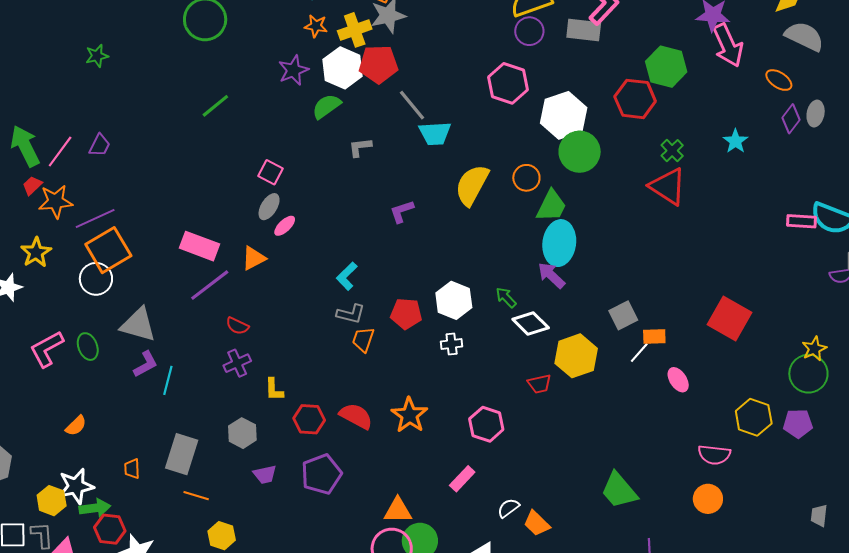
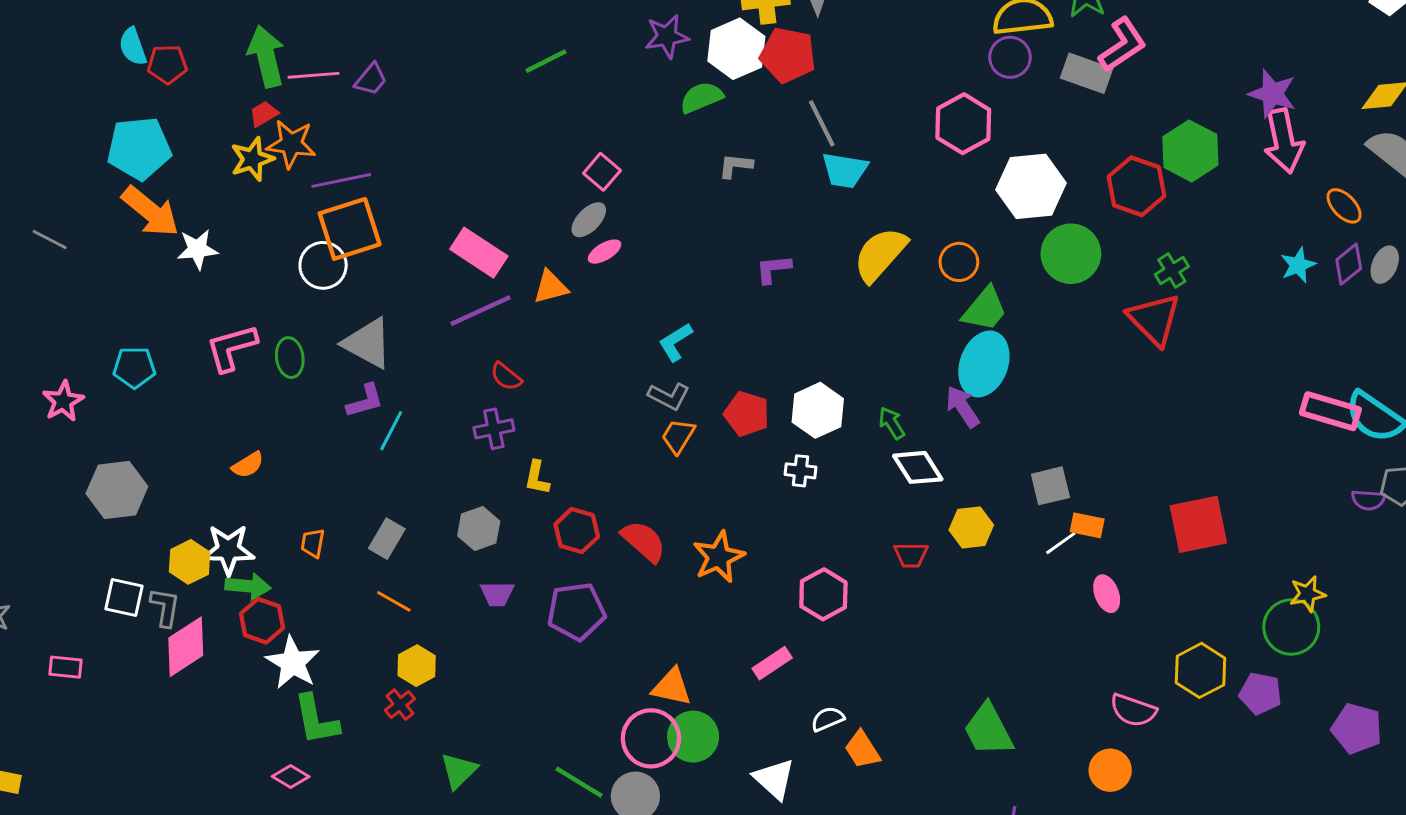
cyan star: (735, 141) -> (1298, 265), moved
pink line: (60, 151) -> (314, 75), turned 36
green circle: (580, 152) -> (1071, 254), moved
pink rectangle: (801, 221) -> (1330, 411), size x1.4
yellow star: (36, 252) -> (252, 159), moved
red square: (730, 318) -> (1198, 524), turned 36
yellow hexagon: (576, 356) -> (971, 527), size x0.7
gray rectangle: (182, 454) -> (387, 539), size x0.7

